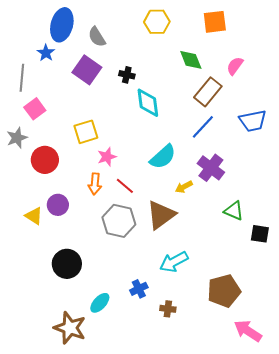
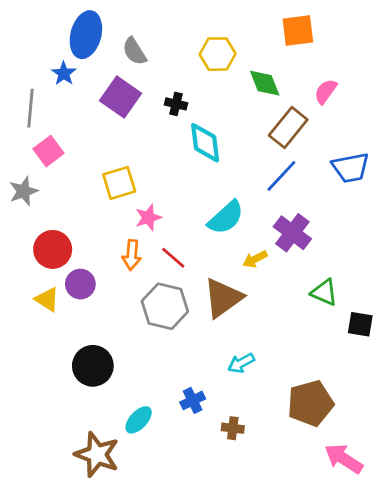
yellow hexagon: (157, 22) -> (218, 54), moved
red circle: (45, 160) -> (53, 249), moved
cyan arrow: (174, 262) -> (241, 363), size x0.7

